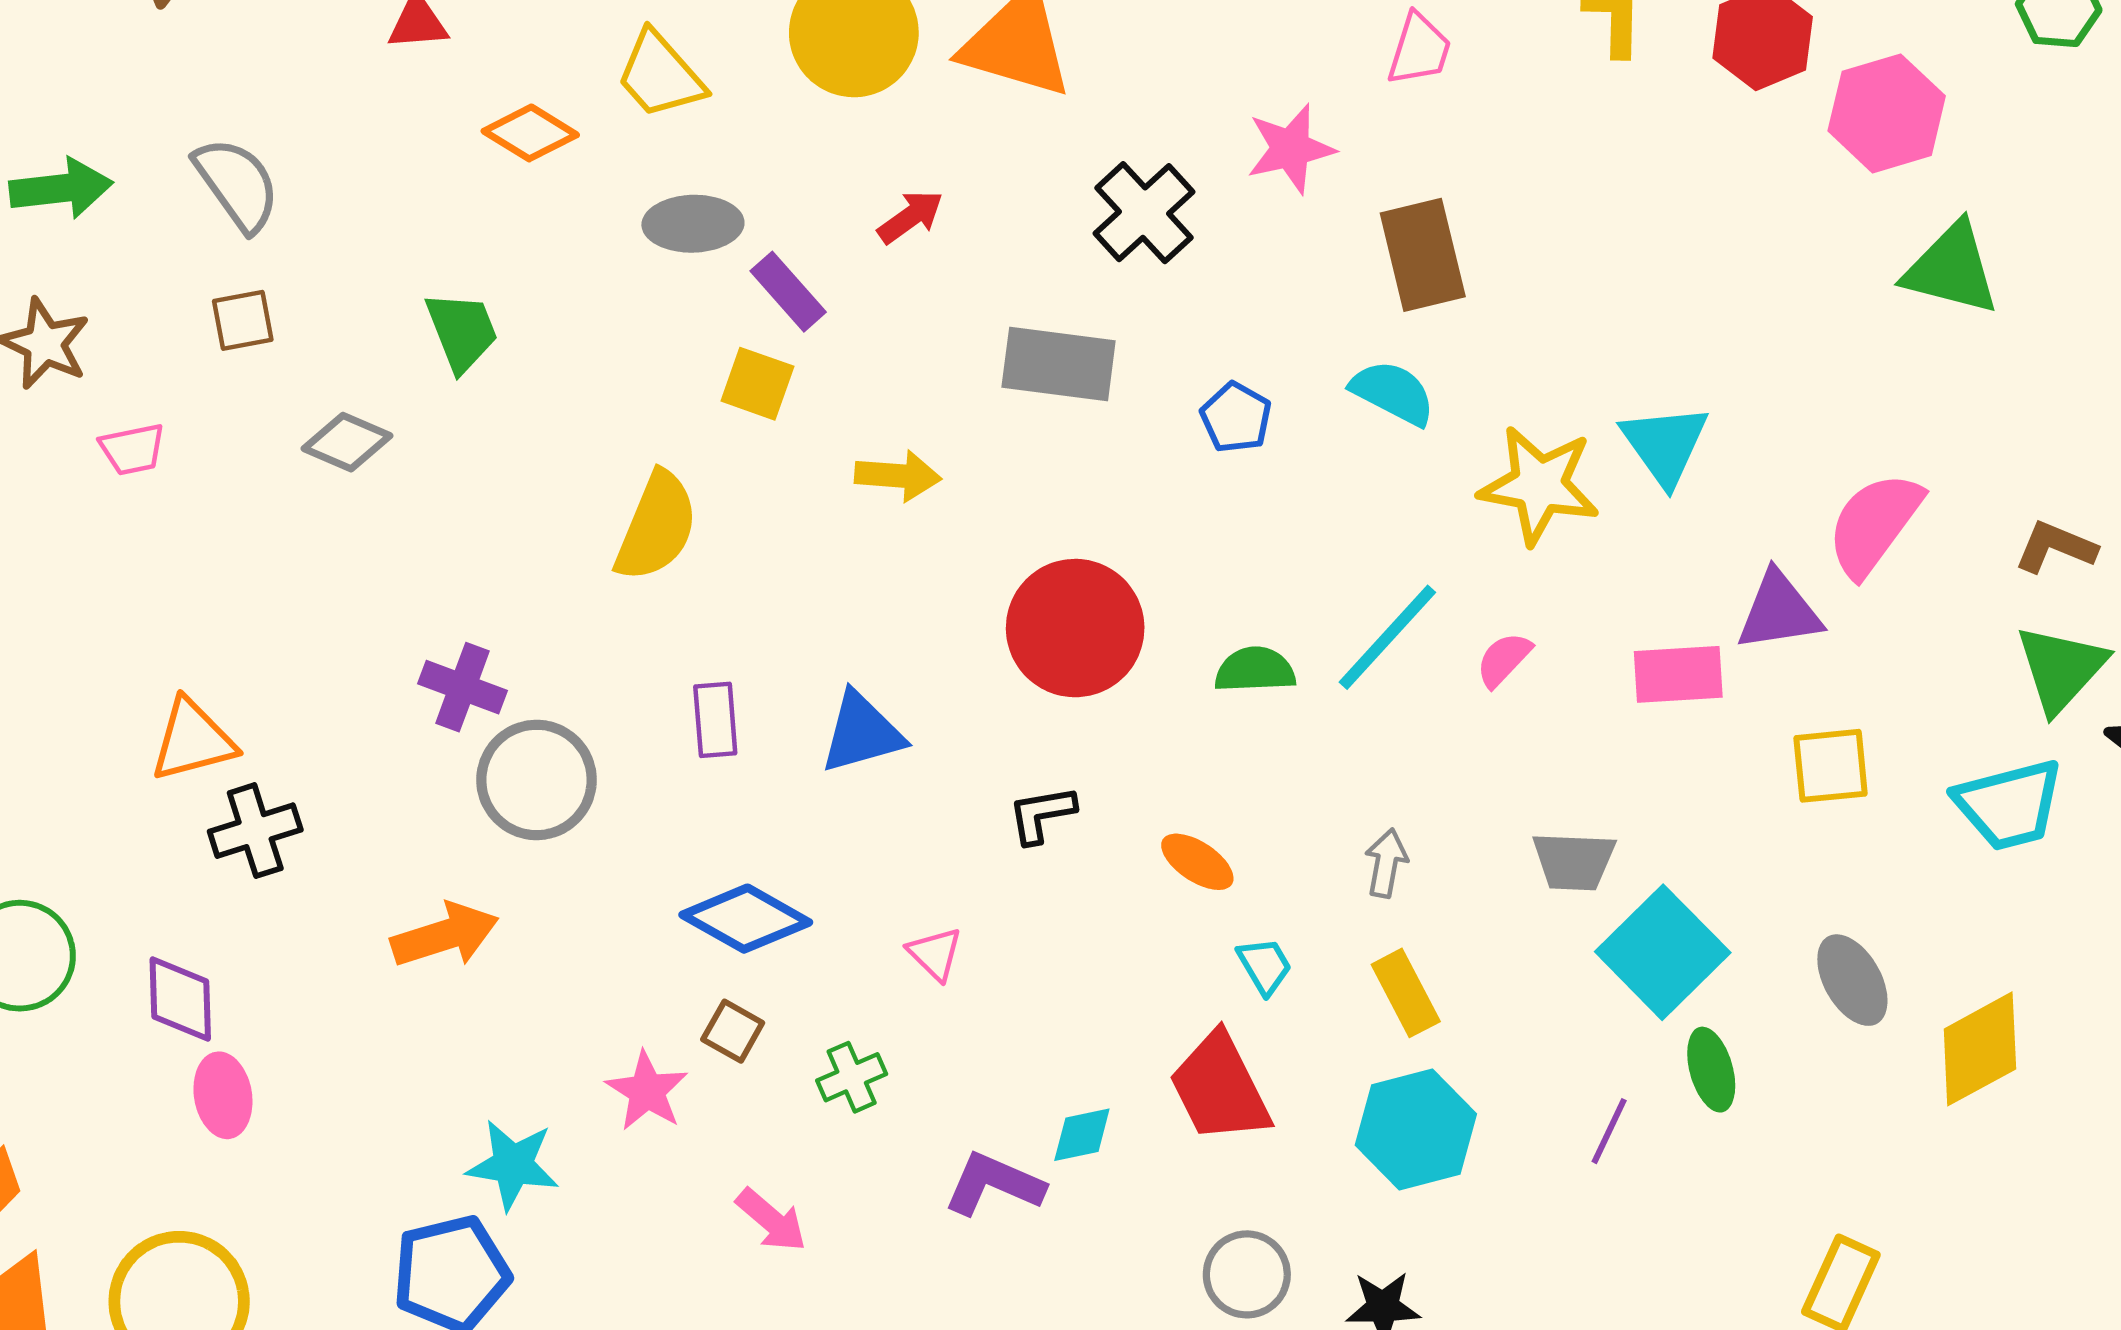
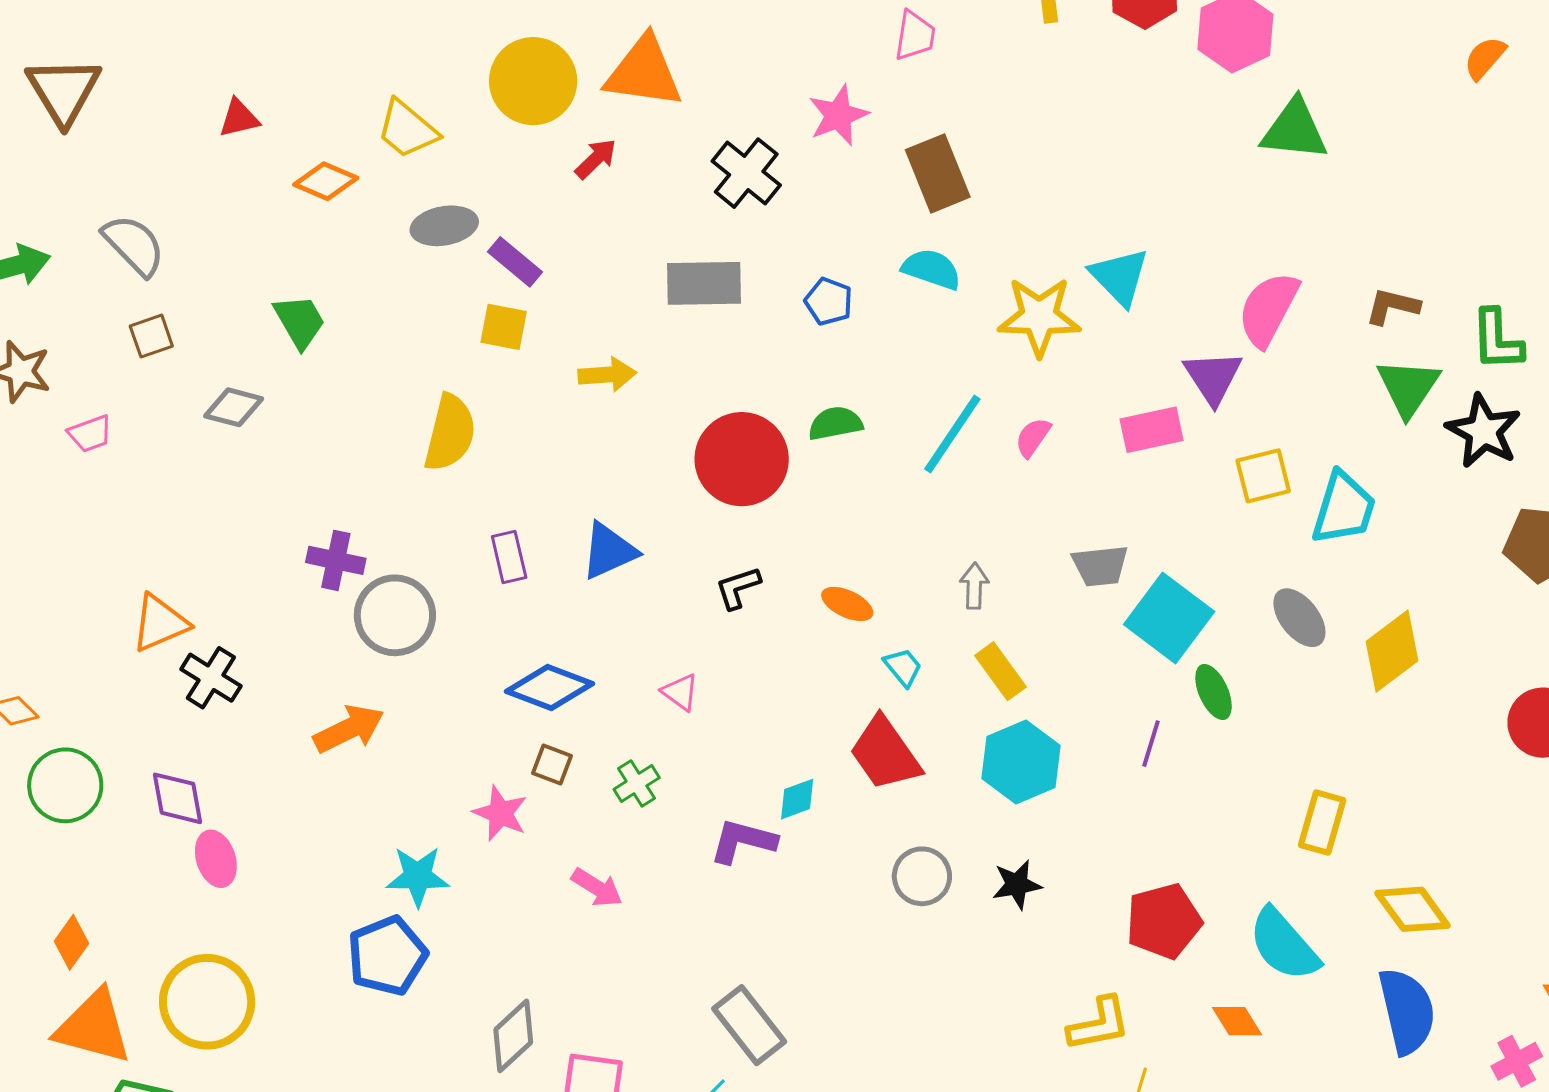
red arrow: (910, 217) -> (596, 159), moved
purple triangle: (1779, 611) -> (1213, 377), turned -46
green semicircle: (1255, 670) -> (835, 423), moved
cyan trapezoid: (2009, 805) -> (1344, 508), moved, turned -50
black cross: (255, 831) -> (211, 678), turned -32

